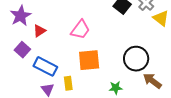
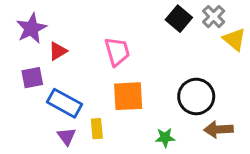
pink trapezoid: (80, 30) -> (117, 52), turned -55
purple square: (22, 50) -> (32, 78), turned 35
brown arrow: (152, 81) -> (218, 129), turned -42

